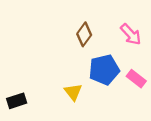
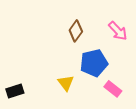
pink rectangle: (136, 79) -> (113, 89), moved

